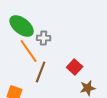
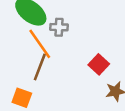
brown line: (41, 72) -> (40, 67), moved

